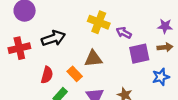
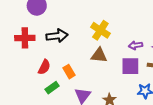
purple arrow: (124, 33) -> (136, 45), moved, turned -48
brown triangle: (93, 59) -> (99, 55), moved

